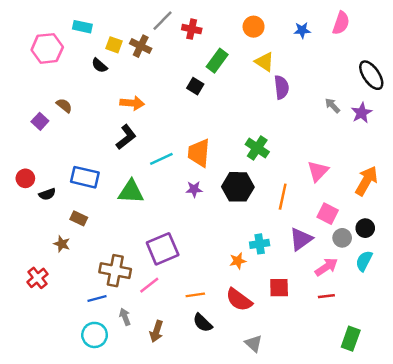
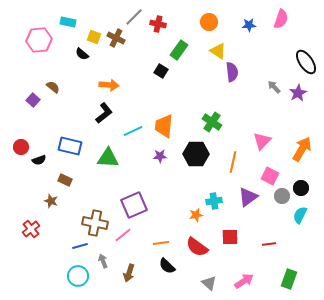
pink arrow: (326, 267) -> (244, 281), moved

